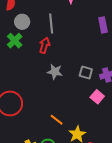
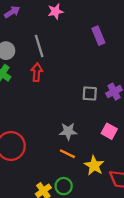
gray star: (55, 72) -> (68, 131), moved
pink square: (97, 97) -> (109, 131), moved

